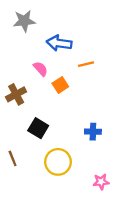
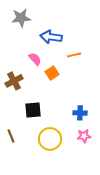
black square: (38, 128) -> (33, 110), turned -36
pink star: (101, 182) -> (84, 136), moved

